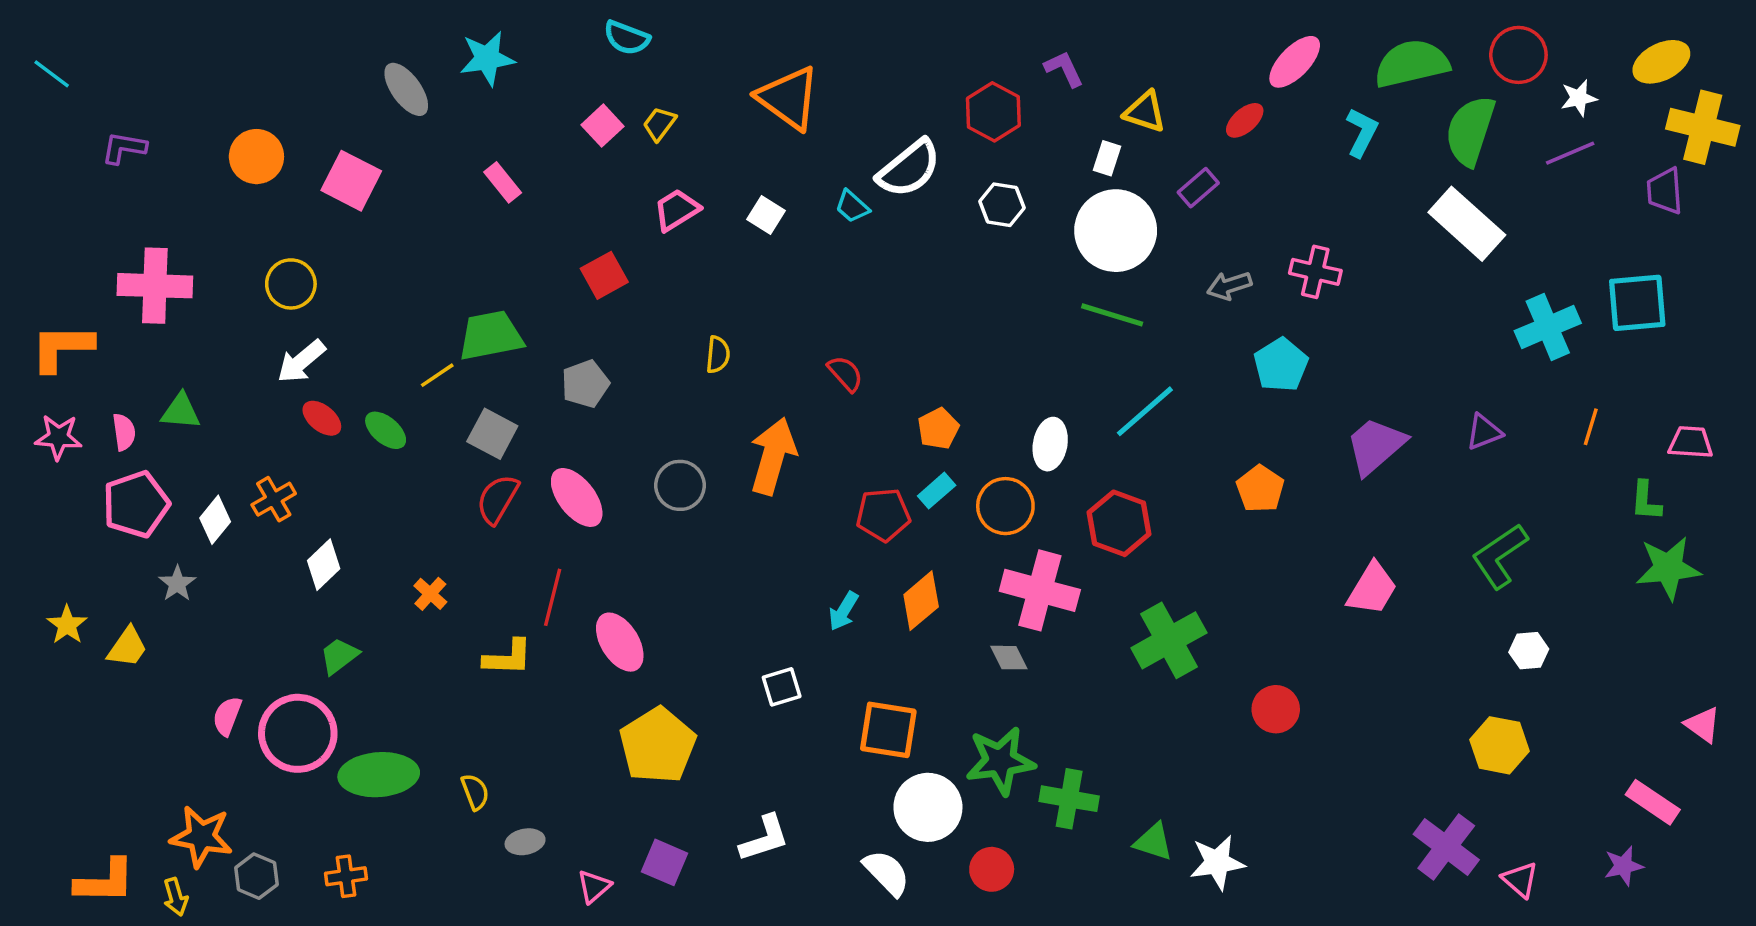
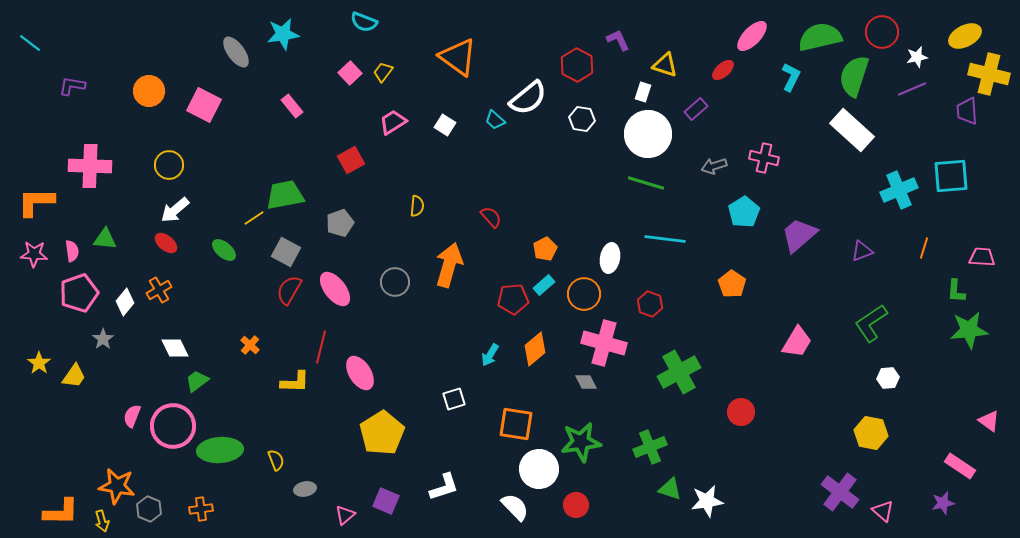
cyan line: (1145, 411) -> (665, 239), turned 48
red ellipse: (322, 418) -> (166, 243), moved
purple trapezoid: (1376, 446) -> (799, 235), moved
red hexagon: (1119, 523) -> (650, 304), size x0.7
white diamond: (324, 565) -> (175, 348), moved, turned -72
green cross: (1069, 799) -> (650, 447), moved, turned -32

